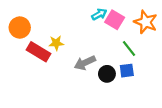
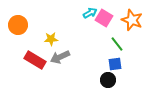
red rectangle: (38, 52) -> (35, 60), moved
gray arrow: (85, 63) -> (60, 57), moved
black circle: (107, 74) -> (108, 80), moved

